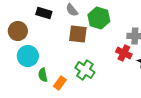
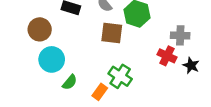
green semicircle: (43, 75) -> (70, 82), turned -128
orange rectangle: (60, 83) -> (100, 92), moved

